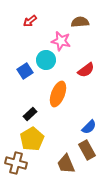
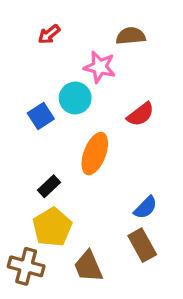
brown trapezoid: (66, 164) -> (88, 266), moved

